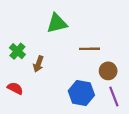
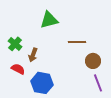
red semicircle: (15, 88) -> (18, 69), moved
blue hexagon: (81, 93) -> (42, 83), moved

